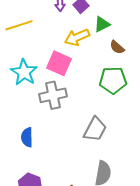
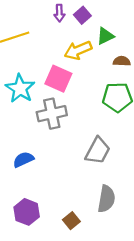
brown semicircle: (117, 47) -> (122, 61), turned 140
blue semicircle: (27, 137) -> (23, 160), turned 66

